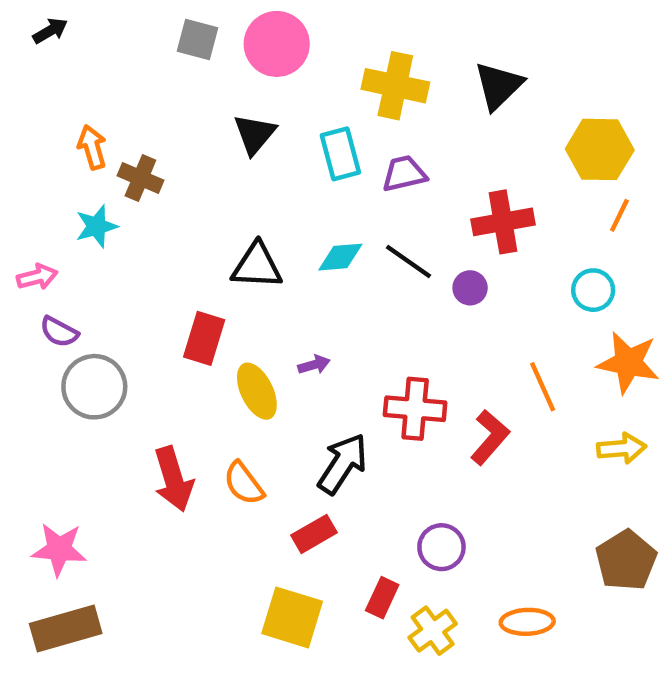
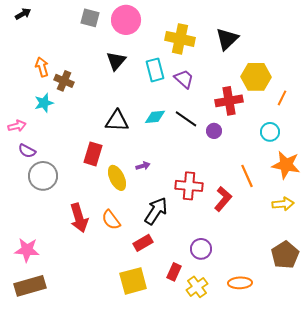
yellow hexagon: (600, 149) -> (256, 77), moved
purple trapezoid: (404, 174) -> (184, 79), turned 55
yellow square: (292, 617) -> (133, 281), turned -32

